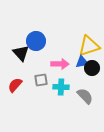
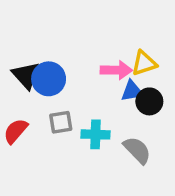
blue circle: (36, 41) -> (49, 79), moved
yellow triangle: (89, 46) -> (144, 63), size x0.7
pink arrow: (60, 64) -> (116, 70), moved

